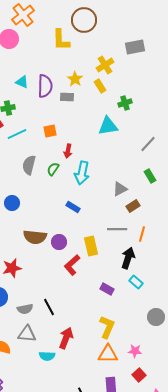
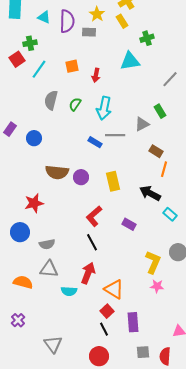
cyan line: (17, 134) -> (39, 69), turned -30
red arrow: (68, 151) -> (96, 75), moved
green rectangle: (150, 176) -> (160, 111), moved
brown rectangle: (133, 206) -> (156, 151), moved, turned 64
gray line: (117, 229) -> (115, 135), moved
black arrow: (128, 258) -> (150, 193), turned -80
red L-shape: (72, 265) -> (94, 216), moved
cyan rectangle: (136, 282) -> (170, 214), moved
black line: (49, 307) -> (92, 242), moved
yellow L-shape: (107, 327) -> (153, 262), moved
orange triangle: (108, 354) -> (114, 289), moved, turned 30
red square: (139, 375) -> (107, 311), moved

